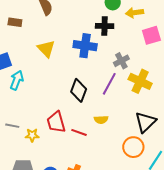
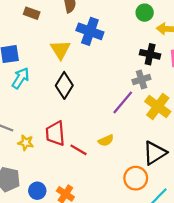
black cross: (105, 26) -> (150, 54), moved
blue cross: (85, 46) -> (90, 31), moved
black diamond: (79, 90) -> (64, 85), moved
yellow semicircle: (101, 120) -> (106, 140), turned -32

